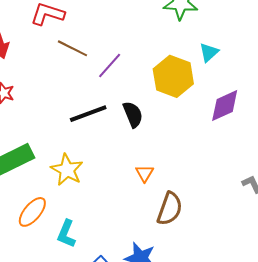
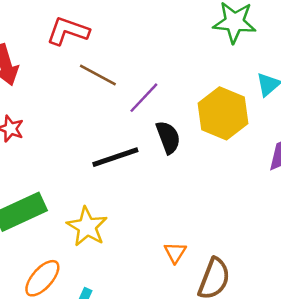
black semicircle: (133, 114) -> (168, 137), moved
orange triangle: (145, 173) -> (175, 252), moved

